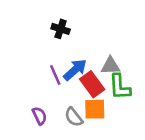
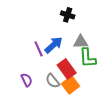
black cross: (61, 29) -> (68, 15), moved
red rectangle: (92, 84) -> (67, 69), moved
orange square: (95, 109) -> (71, 85), moved, turned -36

